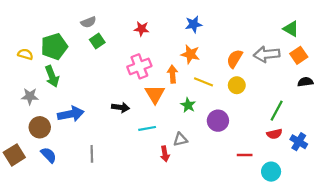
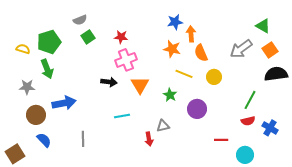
red star: (142, 29) -> (121, 37), moved
gray arrow: (267, 54) -> (241, 49), turned -30
orange semicircle: (235, 59) -> (201, 53), moved, turned -54
orange arrow: (173, 74) -> (191, 34), moved
black semicircle: (305, 82) -> (276, 74), size x1.6
black arrow: (121, 107) -> (109, 82), moved
cyan line: (147, 128) -> (122, 116), moved
brown square: (14, 155) -> (15, 154), moved

